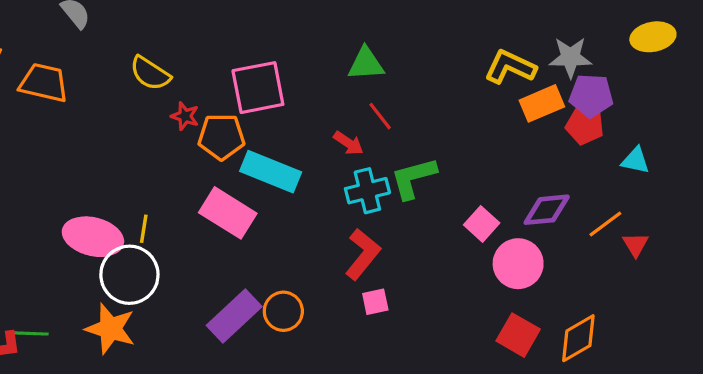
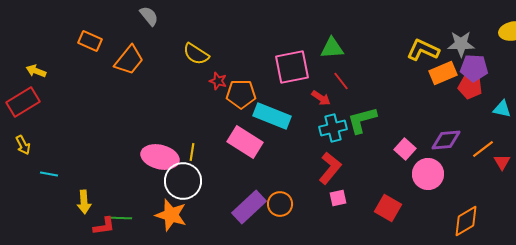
orange trapezoid: (44, 83) -> (129, 60), turned 116
pink square: (258, 88) -> (292, 67), moved
red square: (518, 335) -> (388, 208), moved

